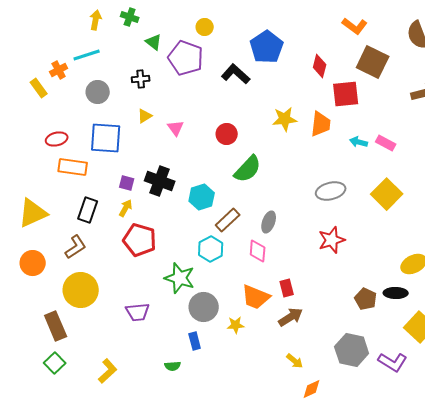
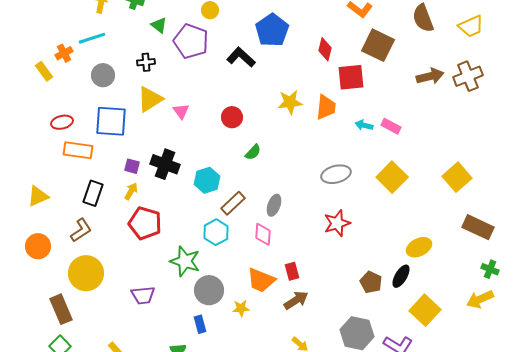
yellow triangle: (145, 116) -> (150, 99), size x1.8
green semicircle: (248, 169) -> (253, 152), size x0.6
yellow triangle: (33, 213) -> (38, 196), size x0.7
black ellipse: (396, 293) -> (401, 276), turned -60

